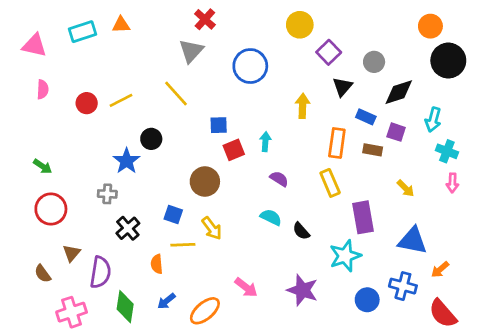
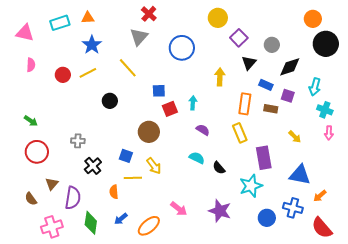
blue star: (127, 161) -> (92, 45), moved

